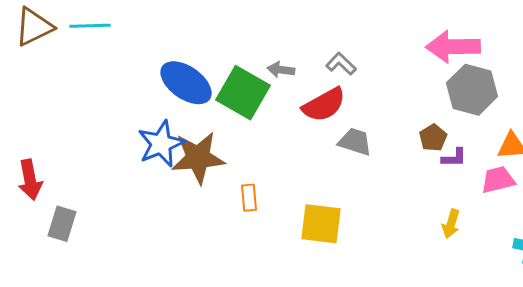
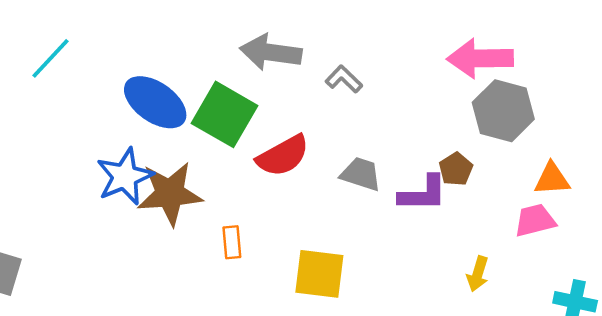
cyan line: (90, 26) -> (50, 58), moved, turned -45
gray arrow: (281, 70) -> (271, 52), moved, size x1.8
red semicircle: (324, 105) -> (283, 156), moved
purple L-shape: (454, 158) -> (423, 194), moved, size x1.6

